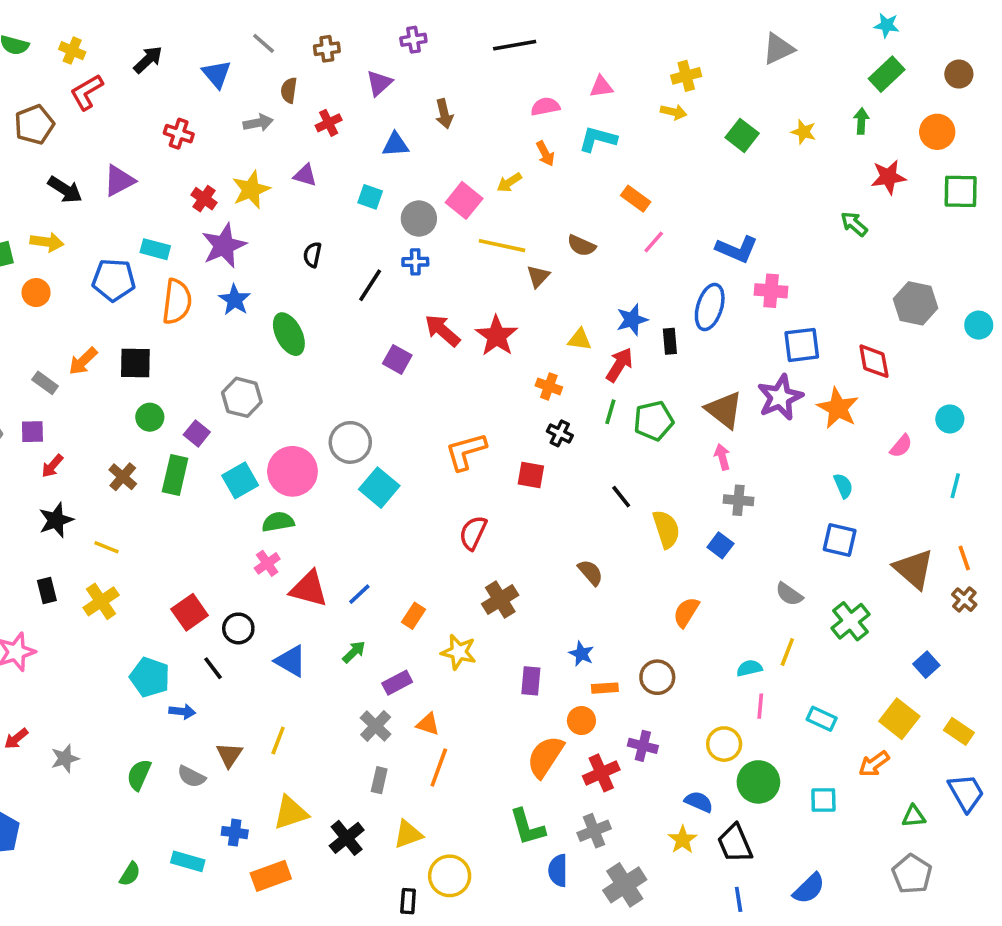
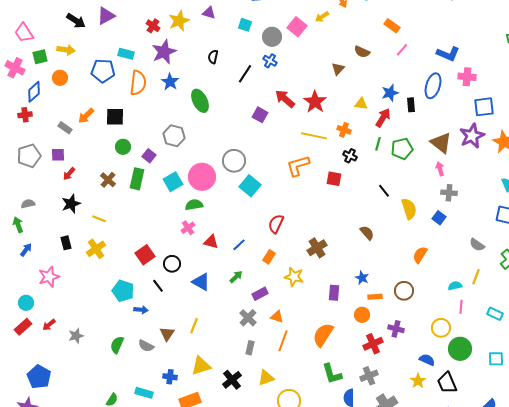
yellow line: (502, 246) -> (314, 136), moved
blue cross: (415, 262) -> (270, 61), turned 32
red semicircle: (473, 533) -> (276, 224), moved
red triangle: (309, 589) -> (211, 242), size x0.7
orange semicircle: (545, 757) -> (323, 335), moved

